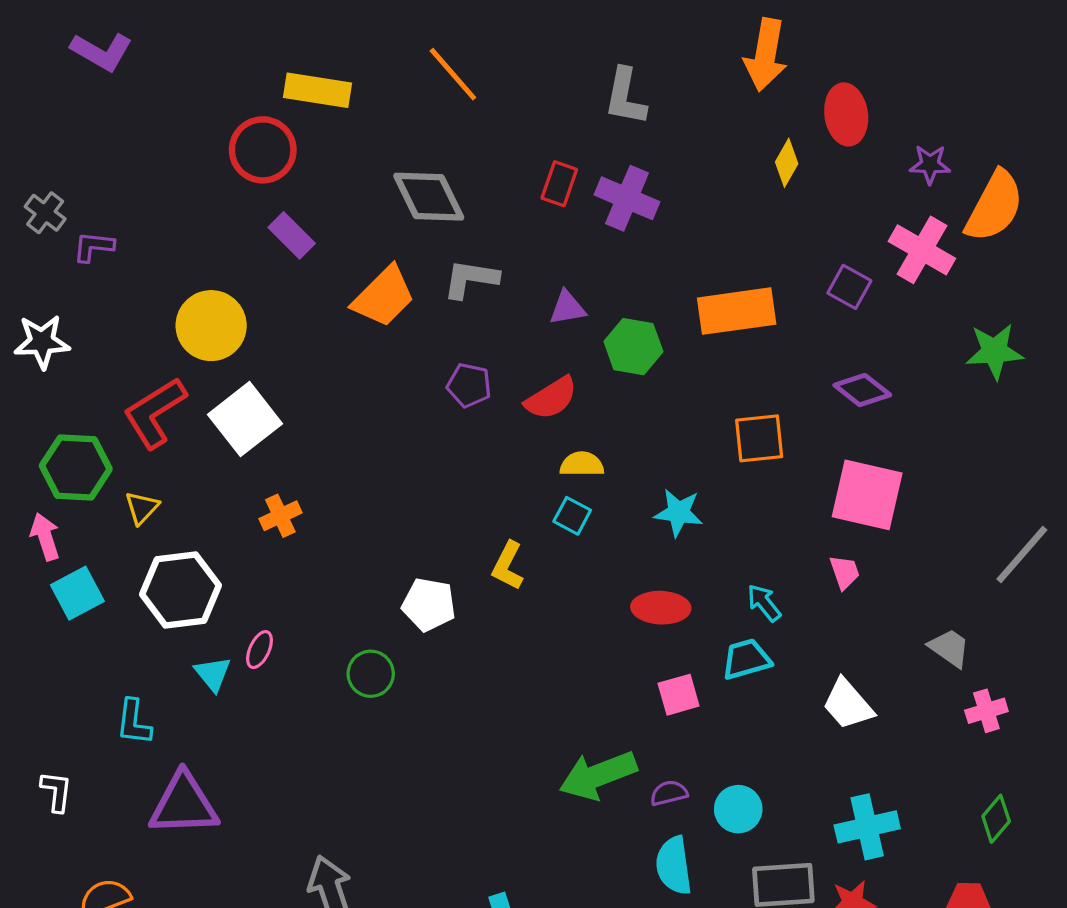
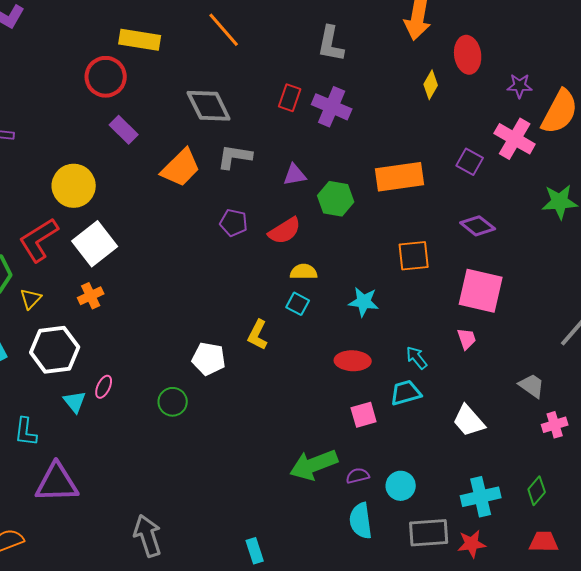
orange cross: (280, 516) -> (91, 296), moved
green diamond: (996, 819) -> (537, 491), moved

